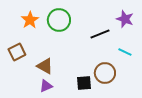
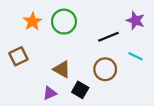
brown triangle: (45, 66) -> (62, 69), moved
brown circle: (105, 73) -> (105, 69), moved
black square: (84, 83) -> (80, 90), moved, turned 35

